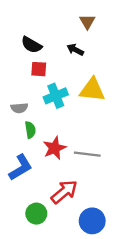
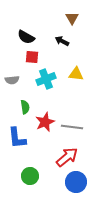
yellow triangle: (92, 90) -> (76, 74), size x0.7
gray semicircle: (19, 108) -> (12, 80), moved
blue L-shape: (21, 167) -> (17, 138), turned 115
red arrow: (64, 192) -> (67, 157), moved

